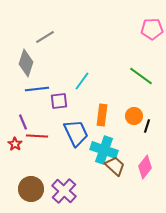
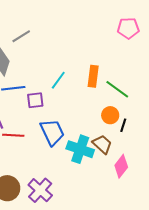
green line: (141, 76) -> (117, 89), moved
orange rectangle: (102, 115) -> (93, 76), moved
brown trapezoid: (115, 166) -> (102, 144), moved

